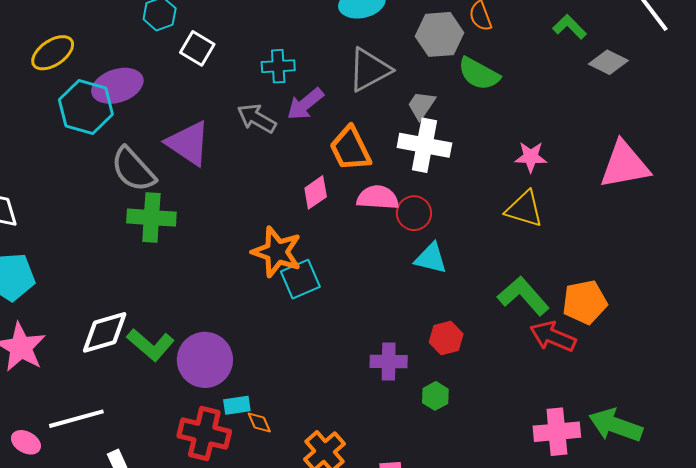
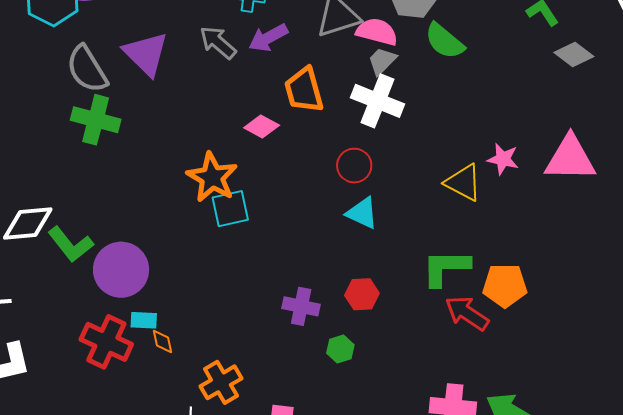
pink star: (531, 157) -> (503, 159), moved
pink diamond: (316, 192) -> (262, 126), turned 52
pink semicircle: (378, 198) -> (377, 32), moved
green L-shape: (523, 296) -> (446, 268), turned -60

